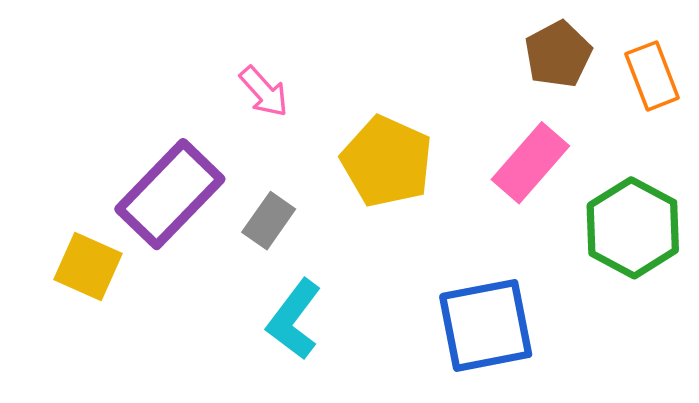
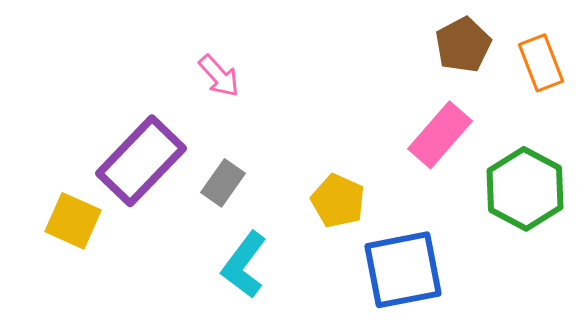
yellow pentagon: (387, 162) -> (338, 201), moved, size x0.7

